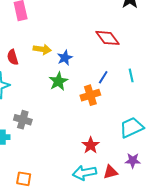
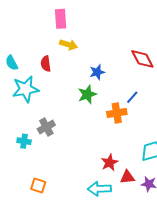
yellow arrow: (42, 49) -> (68, 45), moved
gray cross: (23, 120) -> (46, 127), turned 36
red triangle: (110, 172) -> (127, 177), moved

